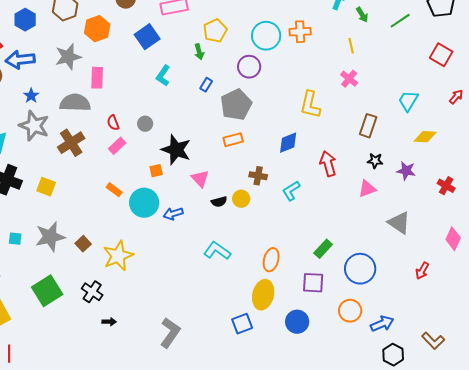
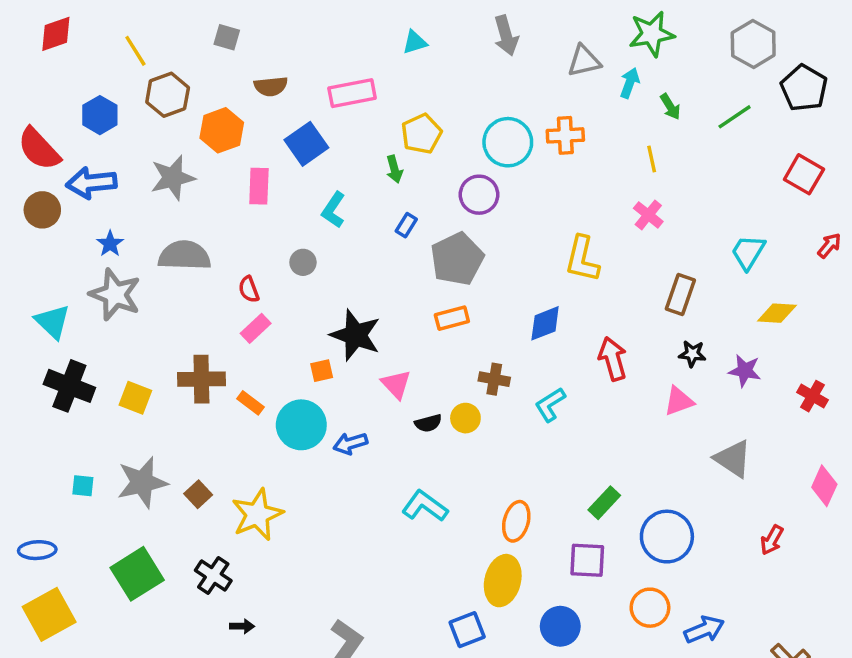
pink rectangle: (97, 78) -> (259, 186), moved
gray circle: (145, 124) -> (303, 262), moved
brown cross: (71, 143) -> (201, 379), moved, turned 32

